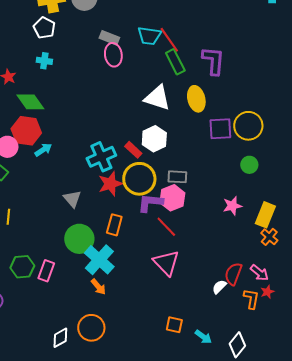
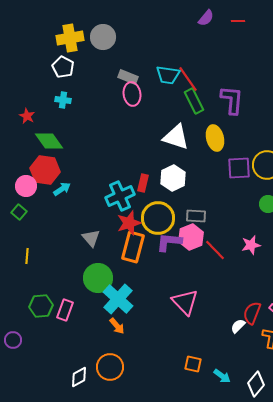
red rectangle: (133, 150) -> (143, 183), moved, turned 60
orange rectangle: (114, 225) -> (133, 247), moved, size x1.4
red line: (166, 227) -> (215, 250), moved

